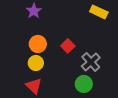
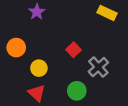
orange circle: (38, 44) -> (16, 48), moved
green circle: (84, 84) -> (77, 91), moved

